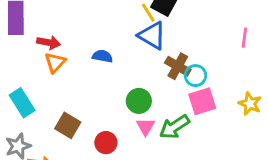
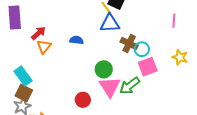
blue triangle: (152, 36) -> (110, 23), turned -30
red arrow: (49, 43) -> (39, 33), turned -49
yellow star: (250, 104) -> (180, 57), moved
brown square: (68, 125) -> (24, 93), moved
pink triangle: (146, 127) -> (110, 87), size x1.6

